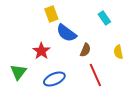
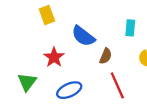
yellow rectangle: (51, 14) -> (47, 15), moved
cyan rectangle: (104, 18) -> (130, 28), moved, turned 40

